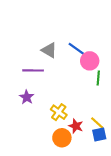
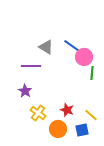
yellow cross: (59, 112) -> (38, 113), moved
red star: (76, 126) -> (67, 110), moved
blue square: (99, 135) -> (82, 130), moved

